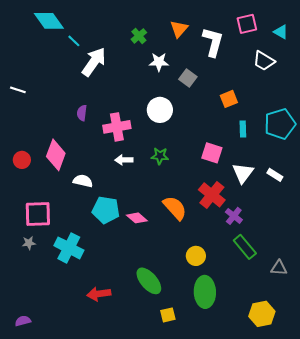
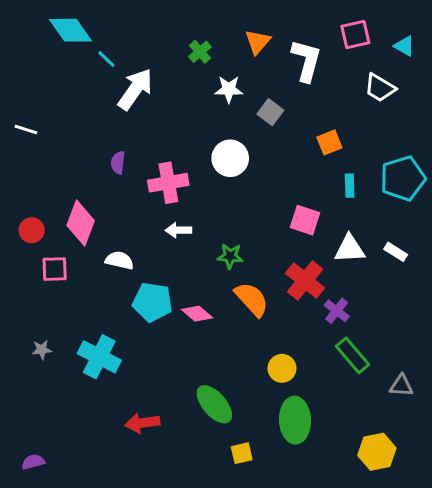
green star: (160, 156) -> (230, 256), moved
white triangle: (243, 173) -> (350, 249), turned 50
pink square: (38, 214) -> (55, 269), moved, size x0.7

